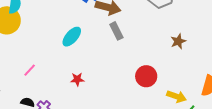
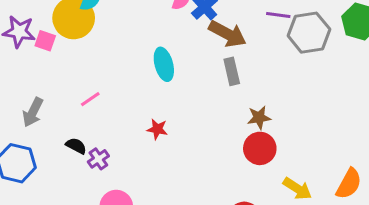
cyan ellipse: (72, 37) -> (164, 64), turned -70
brown star: (178, 41) -> (259, 118), moved

